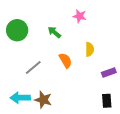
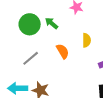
green circle: (17, 30) -> (30, 24), moved

